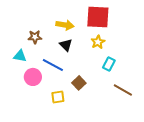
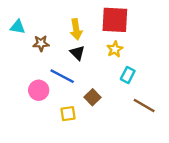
yellow arrow: (65, 25) -> (76, 29), turned 72
cyan triangle: (20, 56) -> (18, 27), moved

